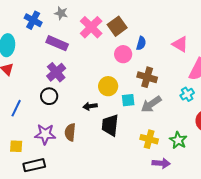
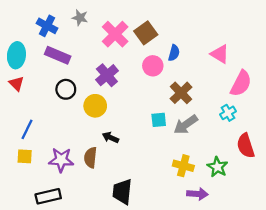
purple rectangle: (57, 43) -> (58, 55), moved
purple cross: (56, 72) -> (107, 75), moved
brown cross: (147, 77) -> (181, 93), turned 30
yellow circle: (108, 86) -> (95, 106), moved
black circle: (49, 96) -> (66, 89), moved
black arrow: (90, 106) -> (110, 138), moved, turned 32
black trapezoid: (110, 125) -> (122, 192), moved
yellow square: (16, 146) -> (25, 156), moved

